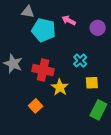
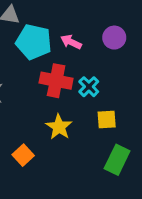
pink arrow: (69, 20) -> (71, 42), moved
red cross: (43, 70) -> (56, 81), moved

